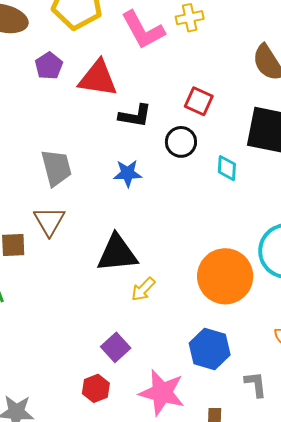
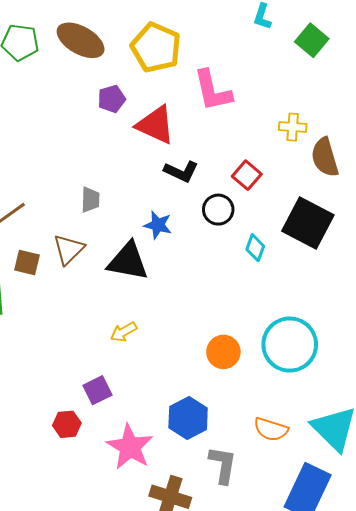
yellow cross: (190, 18) -> (293, 127), moved
gray trapezoid: (56, 168) -> (90, 200), size x0.7
black triangle: (117, 253) -> (128, 261), moved
orange circle: (225, 276) -> (223, 352), size x0.6
yellow arrow: (143, 289) -> (124, 332), moved
gray L-shape: (256, 384) -> (223, 465), size x1.4

